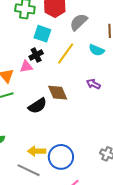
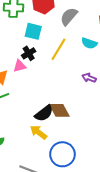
brown diamond: (58, 93) -> (59, 110), moved
black semicircle: (37, 106) -> (44, 113), moved
yellow arrow: (37, 151) -> (39, 132), moved, turned 42

